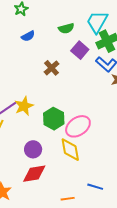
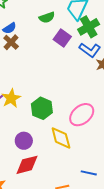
brown cross: (52, 68) -> (11, 42), moved
pink ellipse: (78, 126) -> (82, 115), moved

